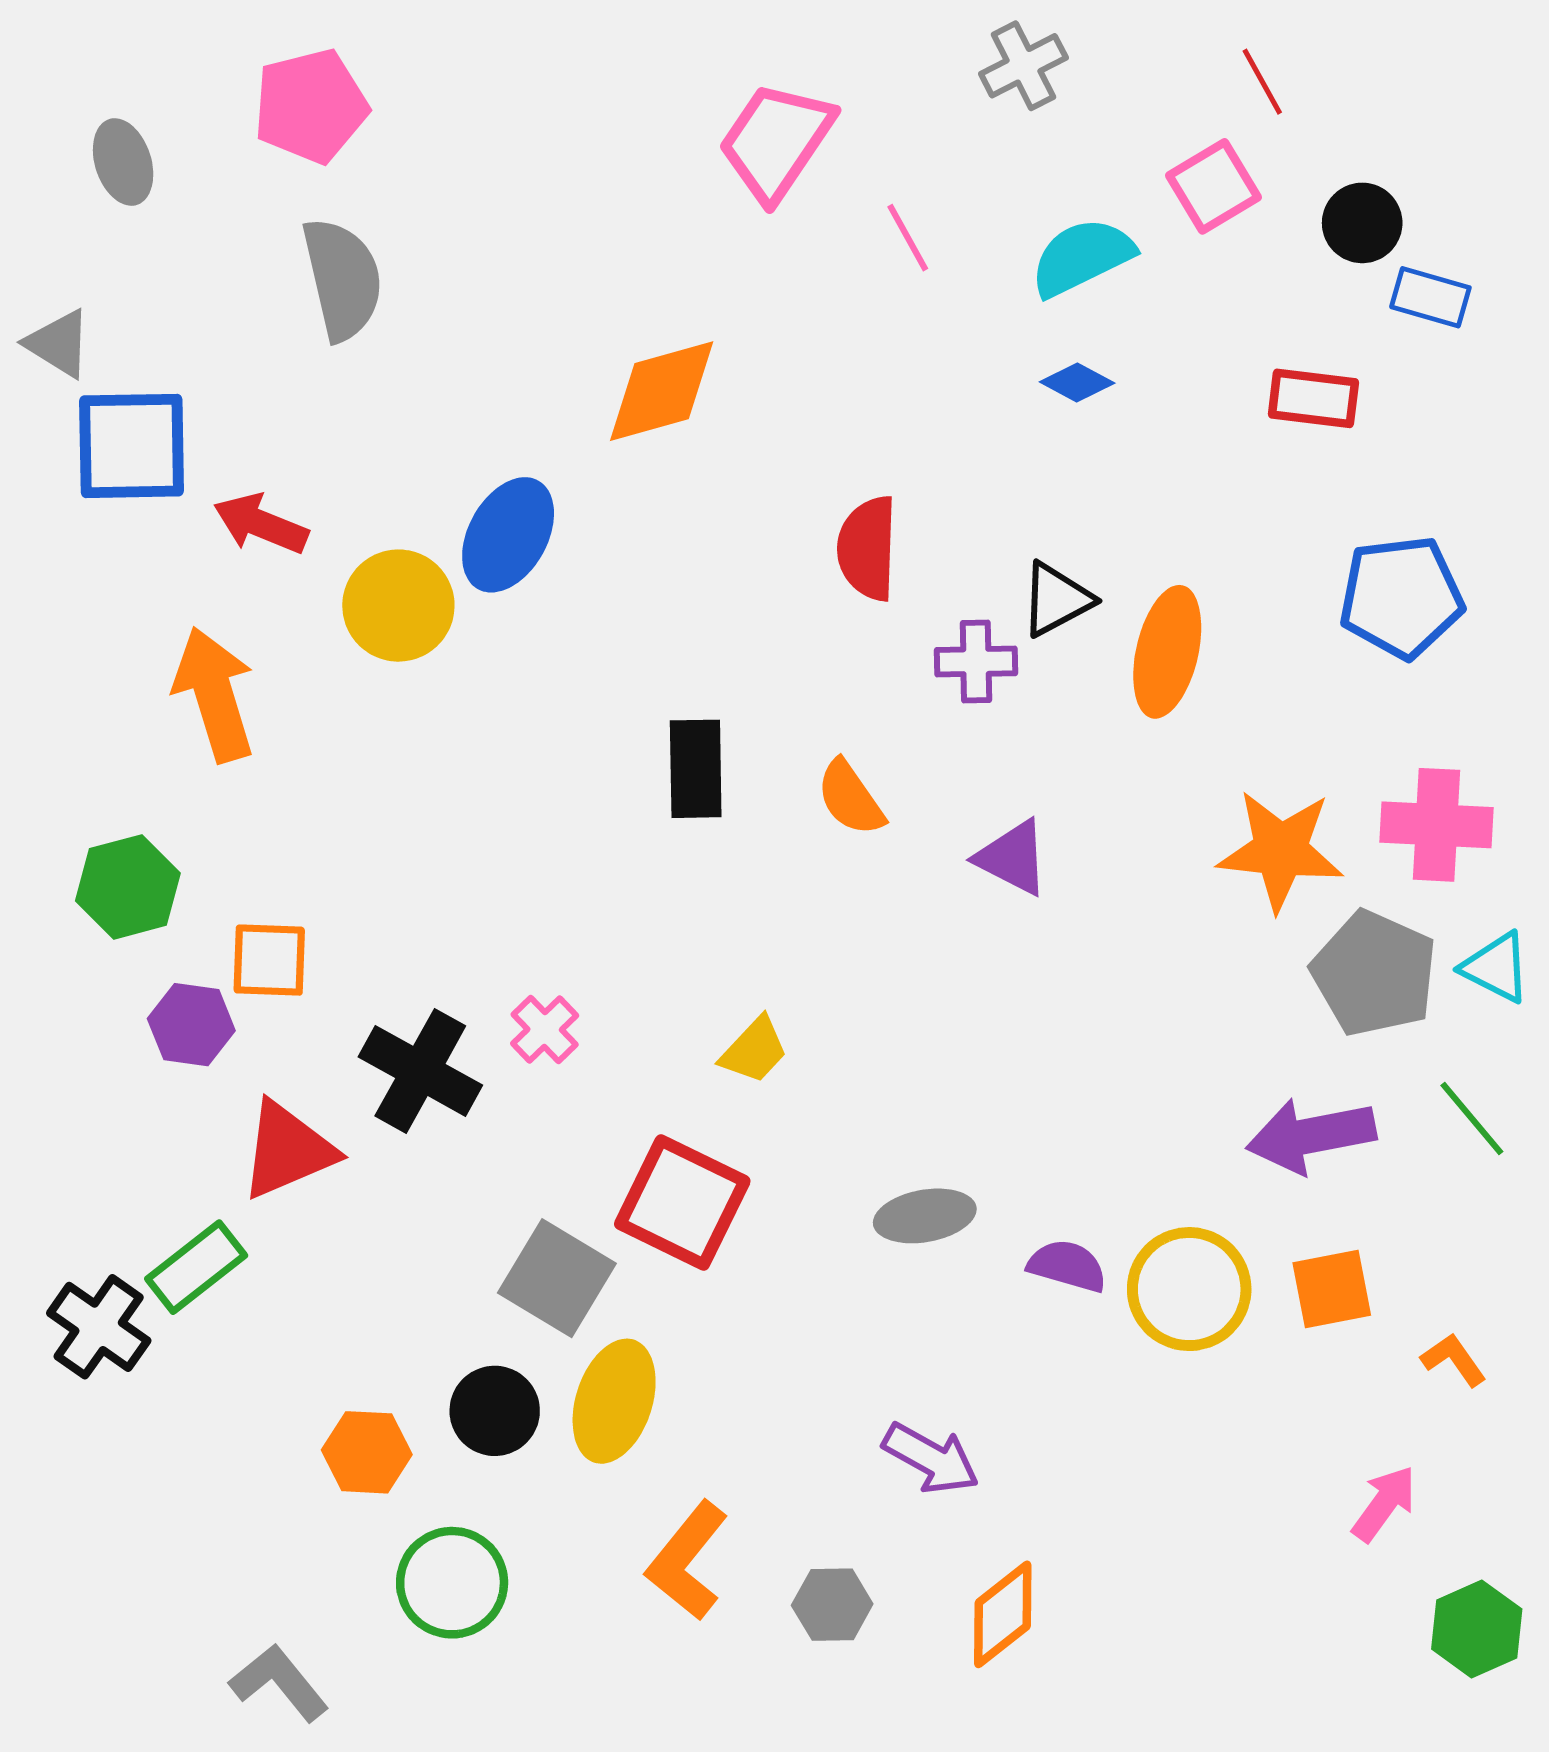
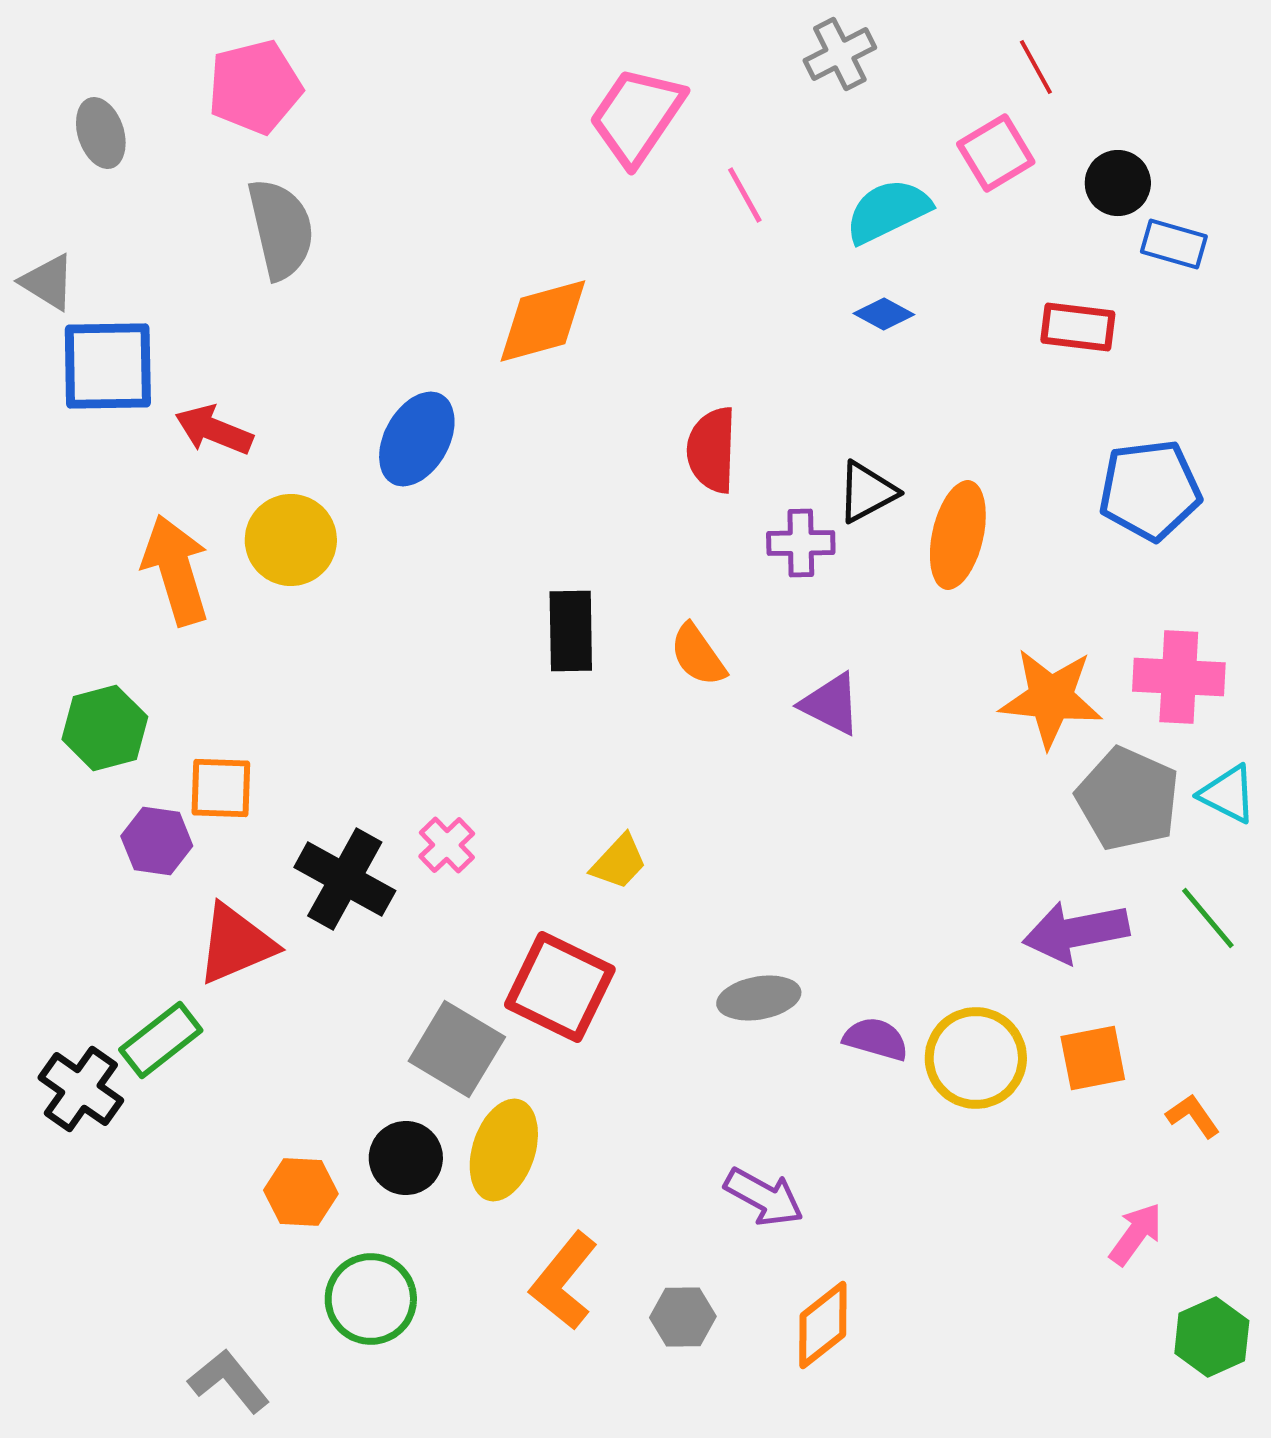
yellow circle: (398, 606) -> (291, 540), moved

